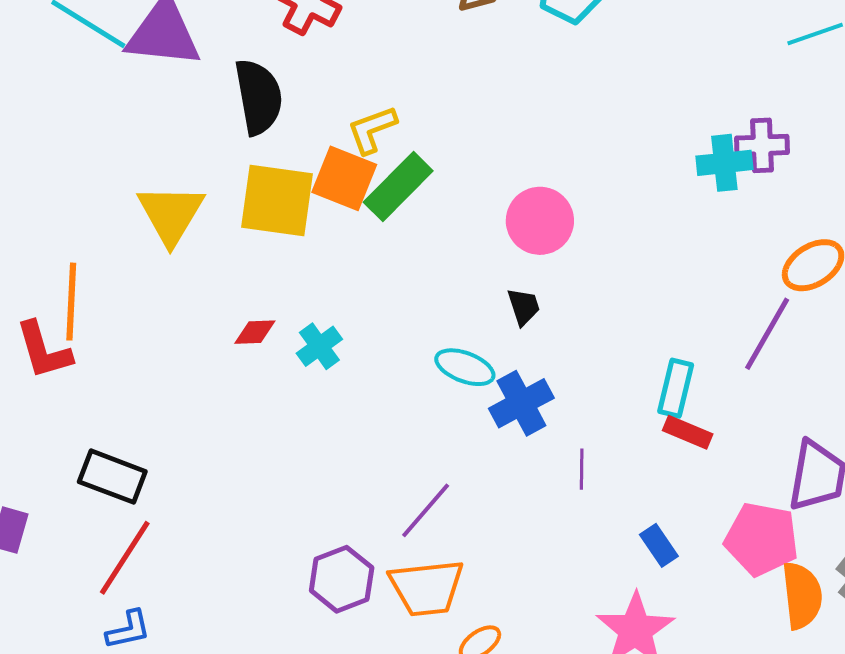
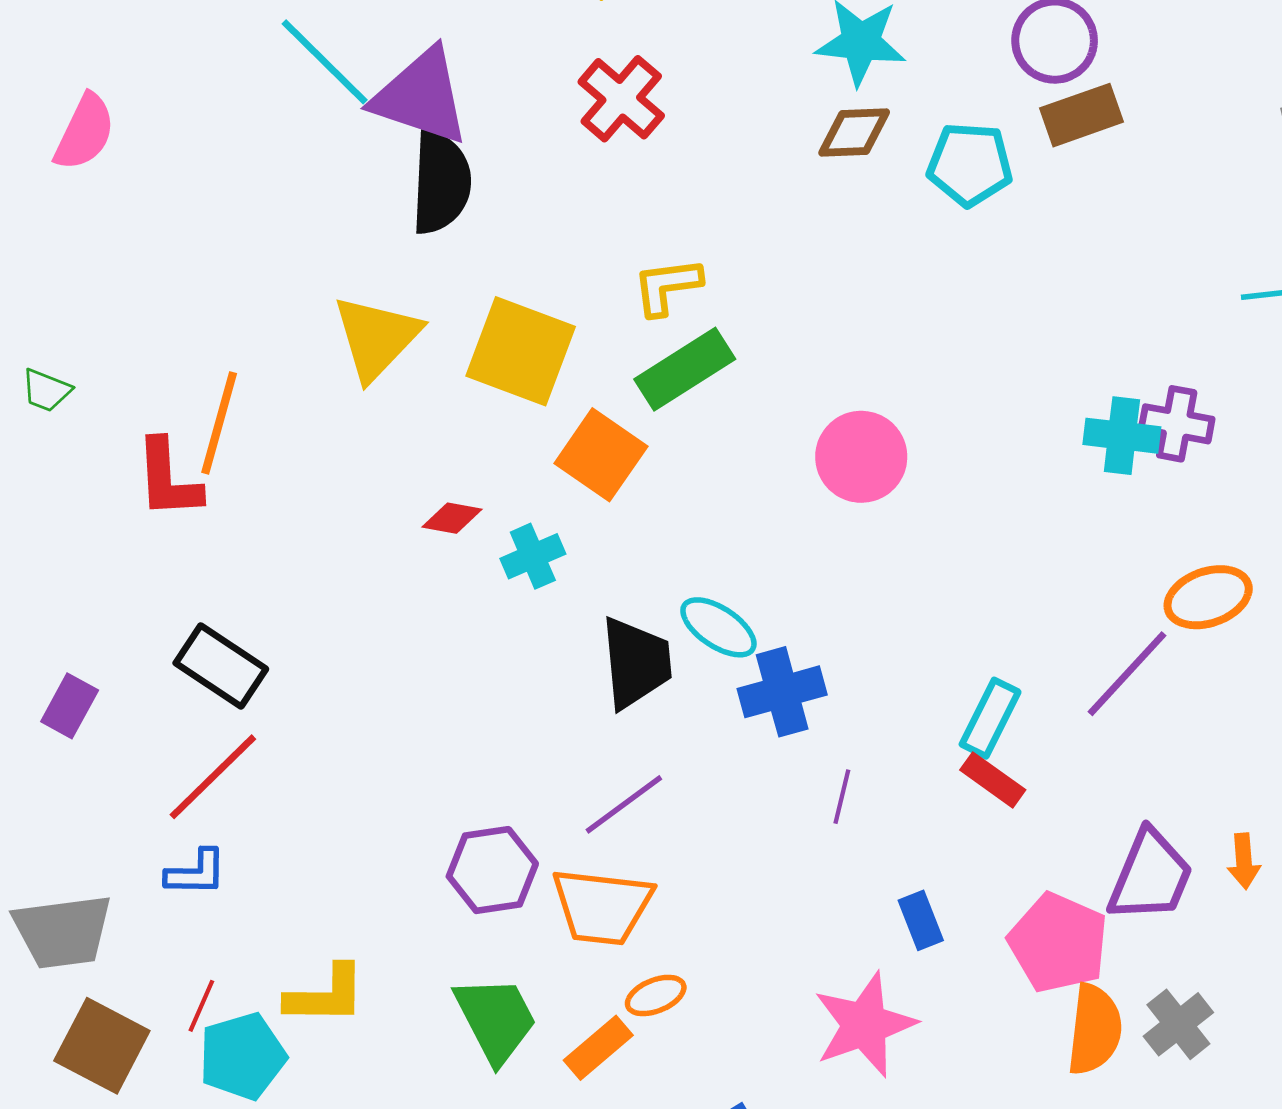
black semicircle: (259, 97) -> (441, 182), moved
orange square: (344, 178) -> (601, 455), moved
black trapezoid: (524, 307) -> (636, 663), moved, size x1.8

